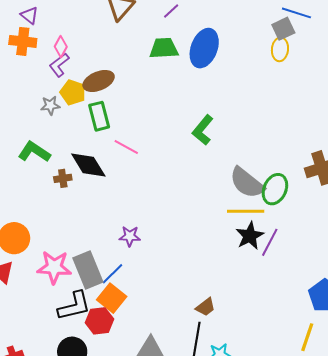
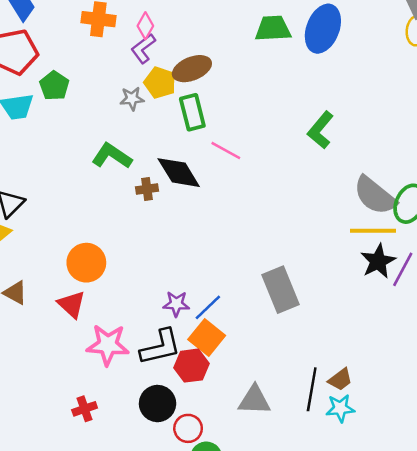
purple star: (130, 236) -> (176, 304), moved
pink star: (54, 267) -> (108, 345), moved
gray rectangle: (88, 270) -> (281, 290), moved
brown trapezoid: (206, 307) -> (340, 379), moved

